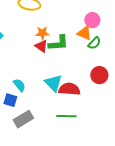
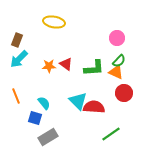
orange star: (42, 33) -> (49, 66), moved
orange triangle: (84, 33) -> (116, 72), moved
green L-shape: (58, 43) -> (94, 68), moved
green line: (66, 116) -> (111, 134), moved, turned -36

